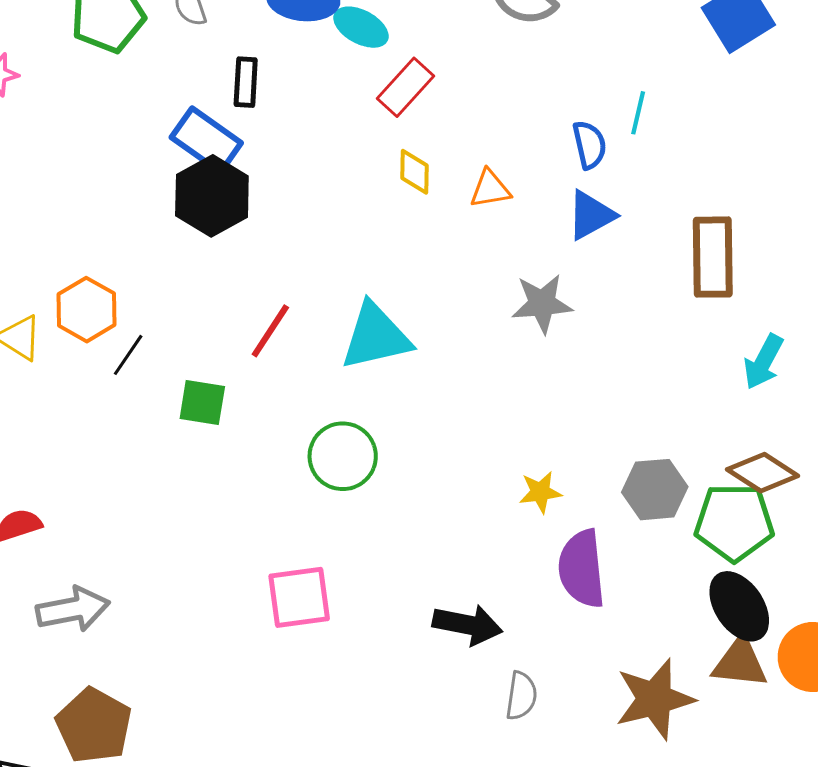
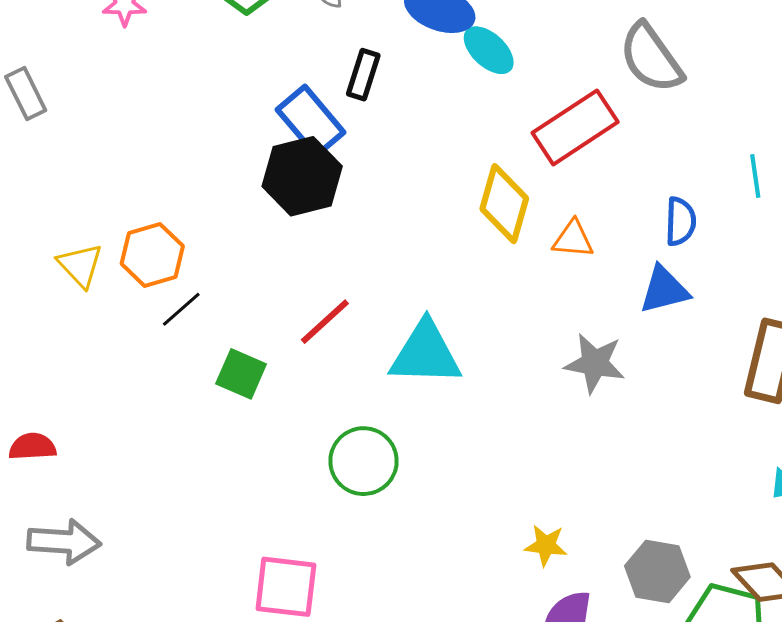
red rectangle: (405, 87) -> (575, 127), moved, size x1.4
cyan line: (638, 113) -> (755, 176), moved, turned -36
yellow diamond: (414, 172) -> (504, 204), size x1.6

